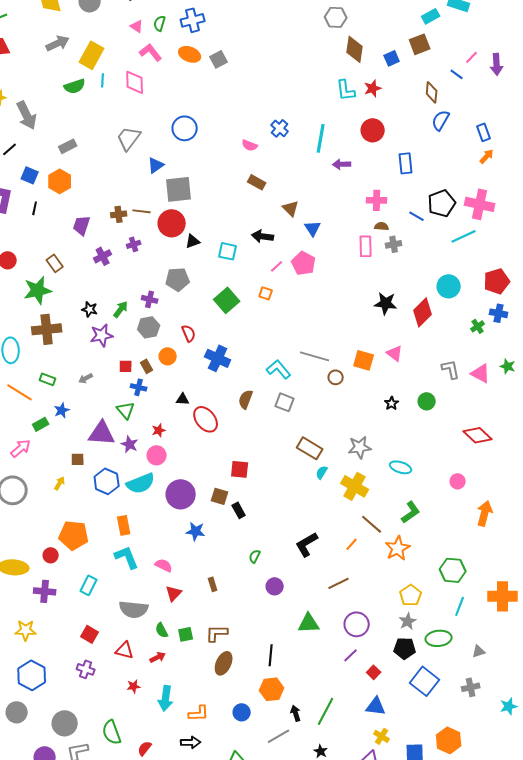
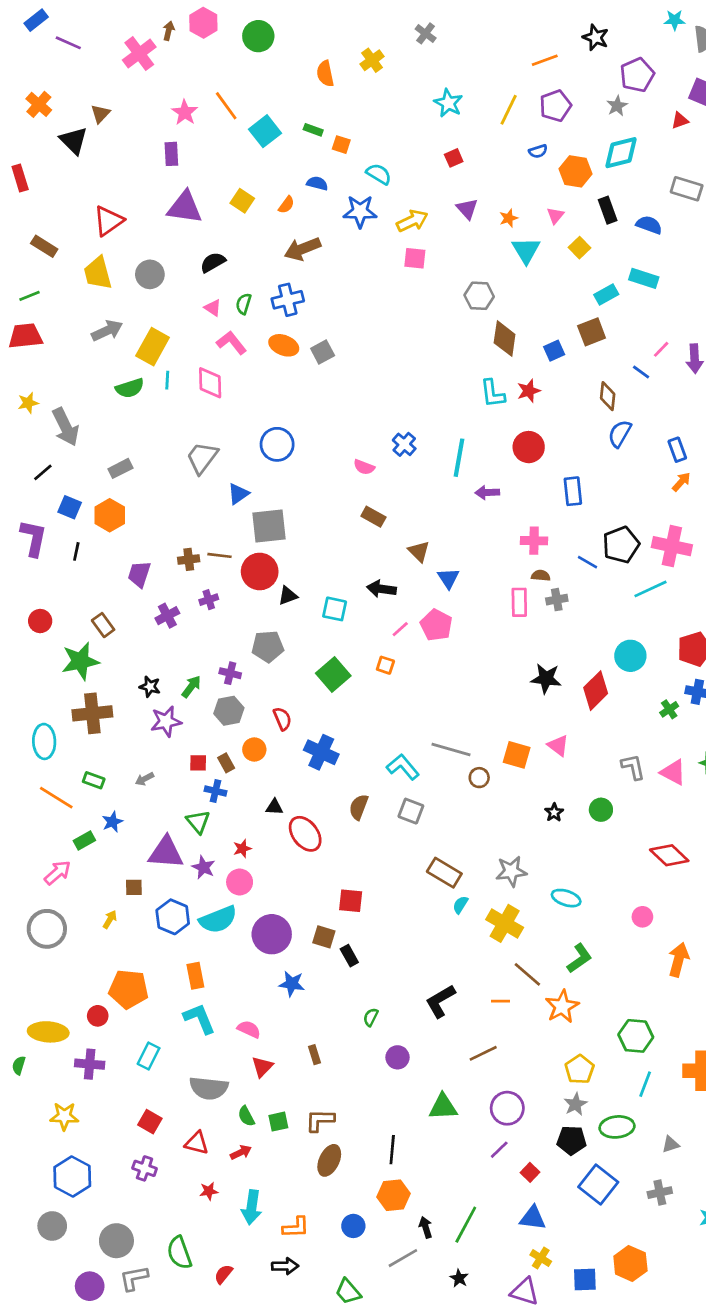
orange line: (352, 544) -> (501, 1001), turned 48

